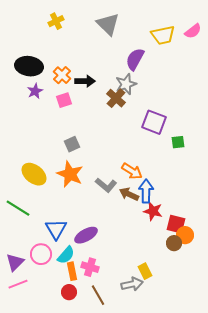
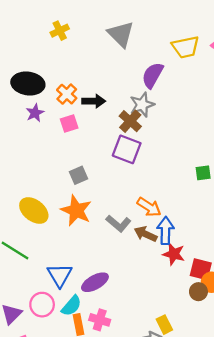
purple square: (154, 122) -> (127, 149), moved

